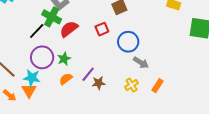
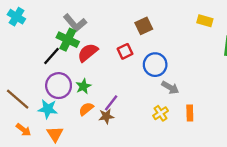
brown star: (99, 83) -> (106, 116), moved
orange rectangle: (158, 86) -> (190, 113), turned -32
orange triangle: (29, 91) -> (55, 134), moved

